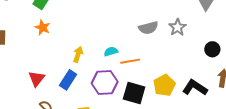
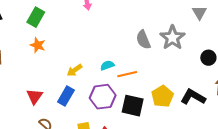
gray star: (177, 27) -> (172, 38), size x1.4
gray semicircle: (148, 28) -> (143, 40), turned 84
yellow arrow: (78, 54) -> (75, 70), turned -140

